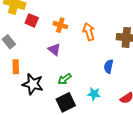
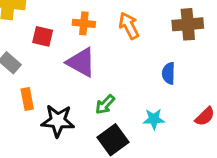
red square: (32, 20) -> (43, 36), moved
purple triangle: (54, 50) -> (81, 62), size x1.5

